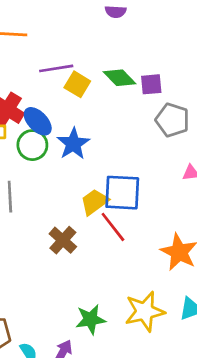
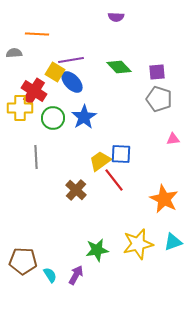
yellow square: (77, 84) -> (55, 72), moved
purple square: (151, 84) -> (157, 72), moved
blue ellipse: (38, 121) -> (72, 82), moved
blue square: (122, 193) -> (121, 154), size x0.7

